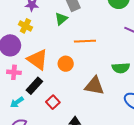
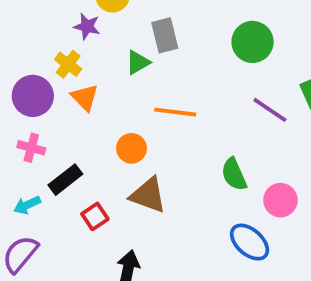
orange triangle: (38, 60) -> (85, 97), moved, size x0.7
green semicircle: (121, 68) -> (234, 174), turned 60
brown triangle: (94, 86) -> (148, 195), moved

